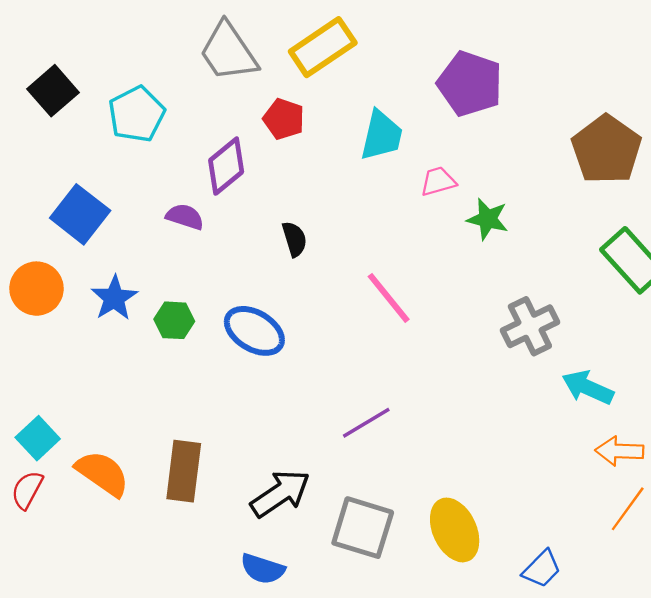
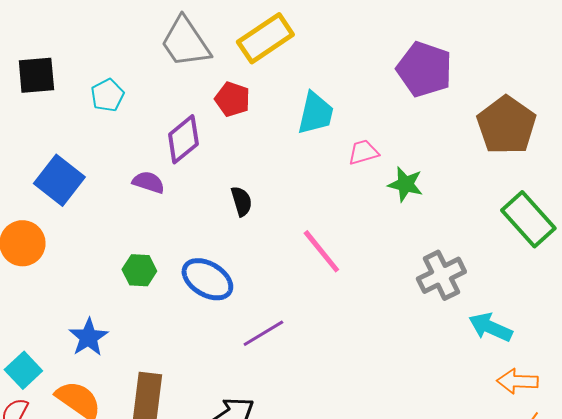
purple pentagon: (470, 84) -> (424, 69), moved
black square: (53, 91) -> (36, 75), turned 36
cyan pentagon: (137, 114) -> (107, 95), size x0.7
blue star: (114, 298) -> (88, 337), moved
purple line: (366, 423) -> (263, 333), moved

